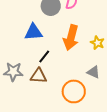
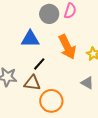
orange arrow: (71, 38) -> (67, 47), turned -45
orange circle: (74, 91) -> (51, 101), moved

